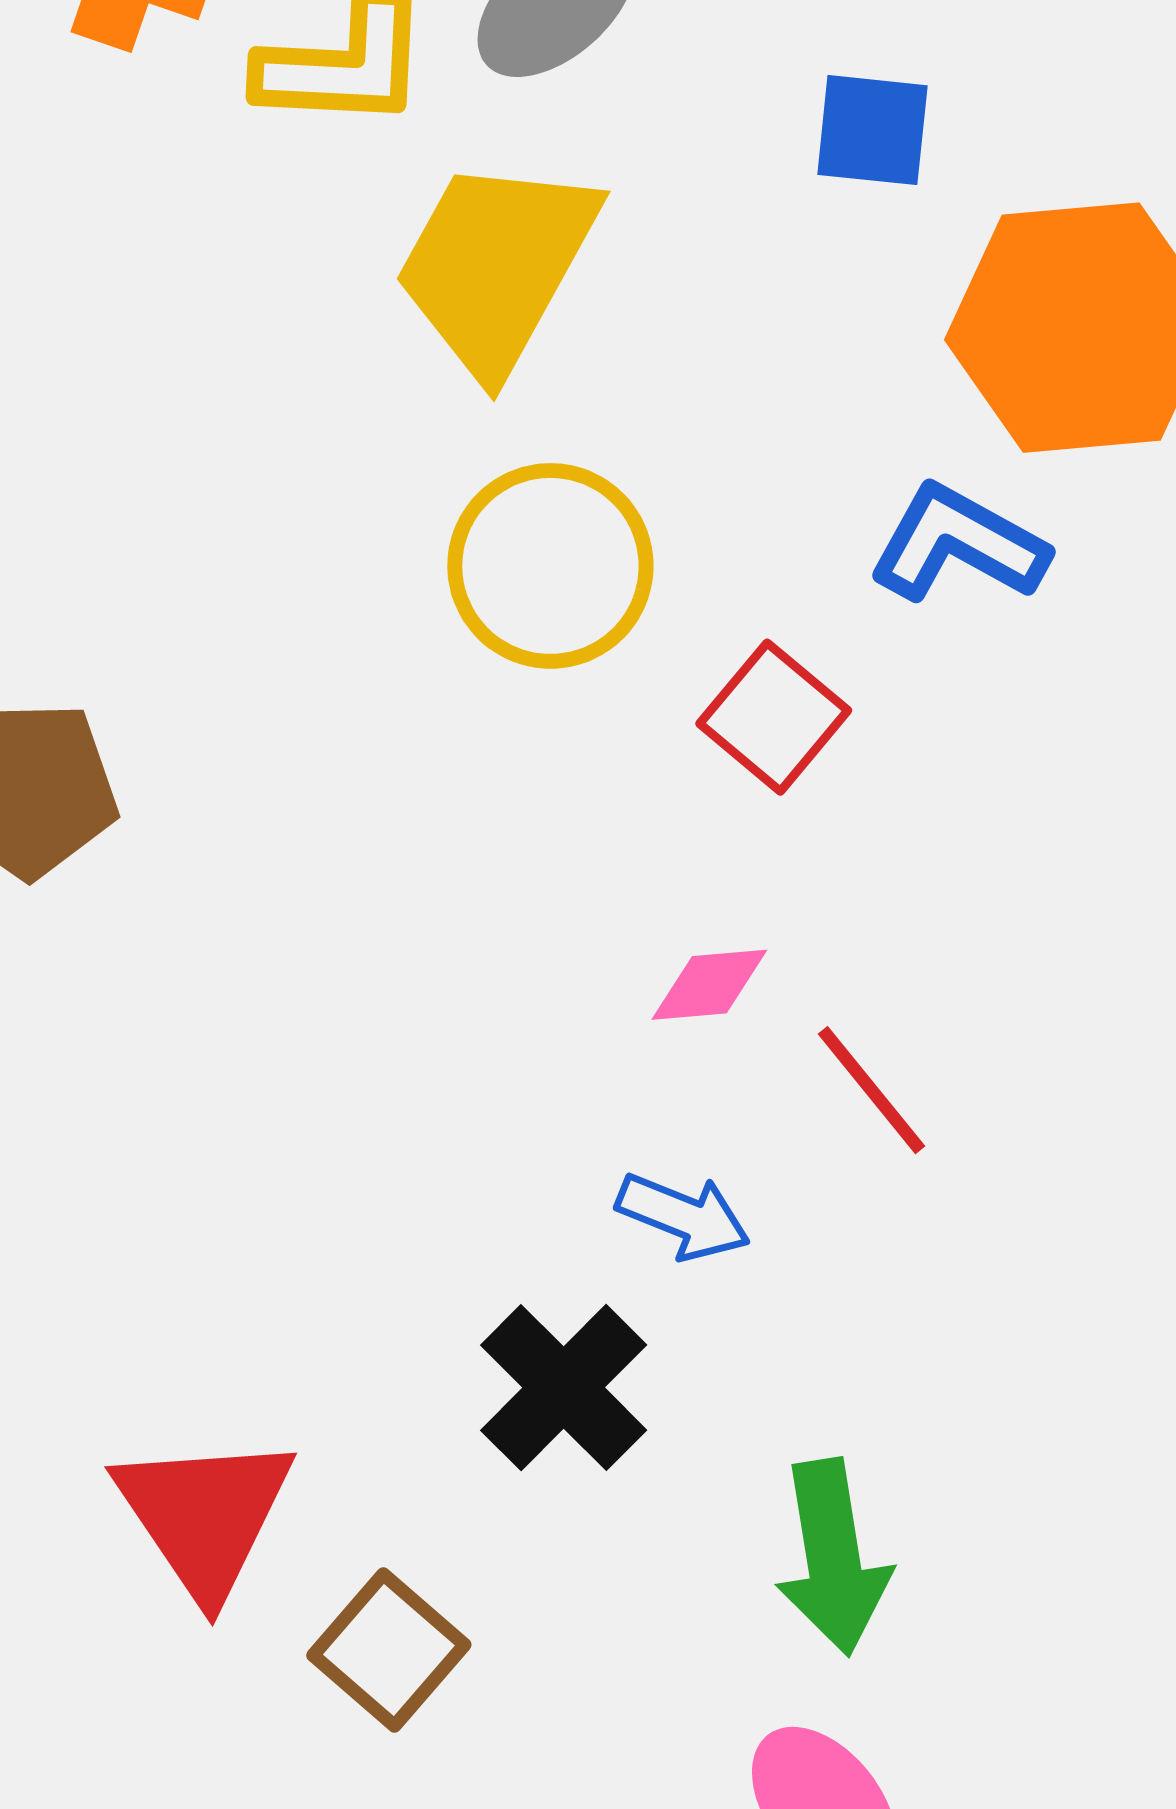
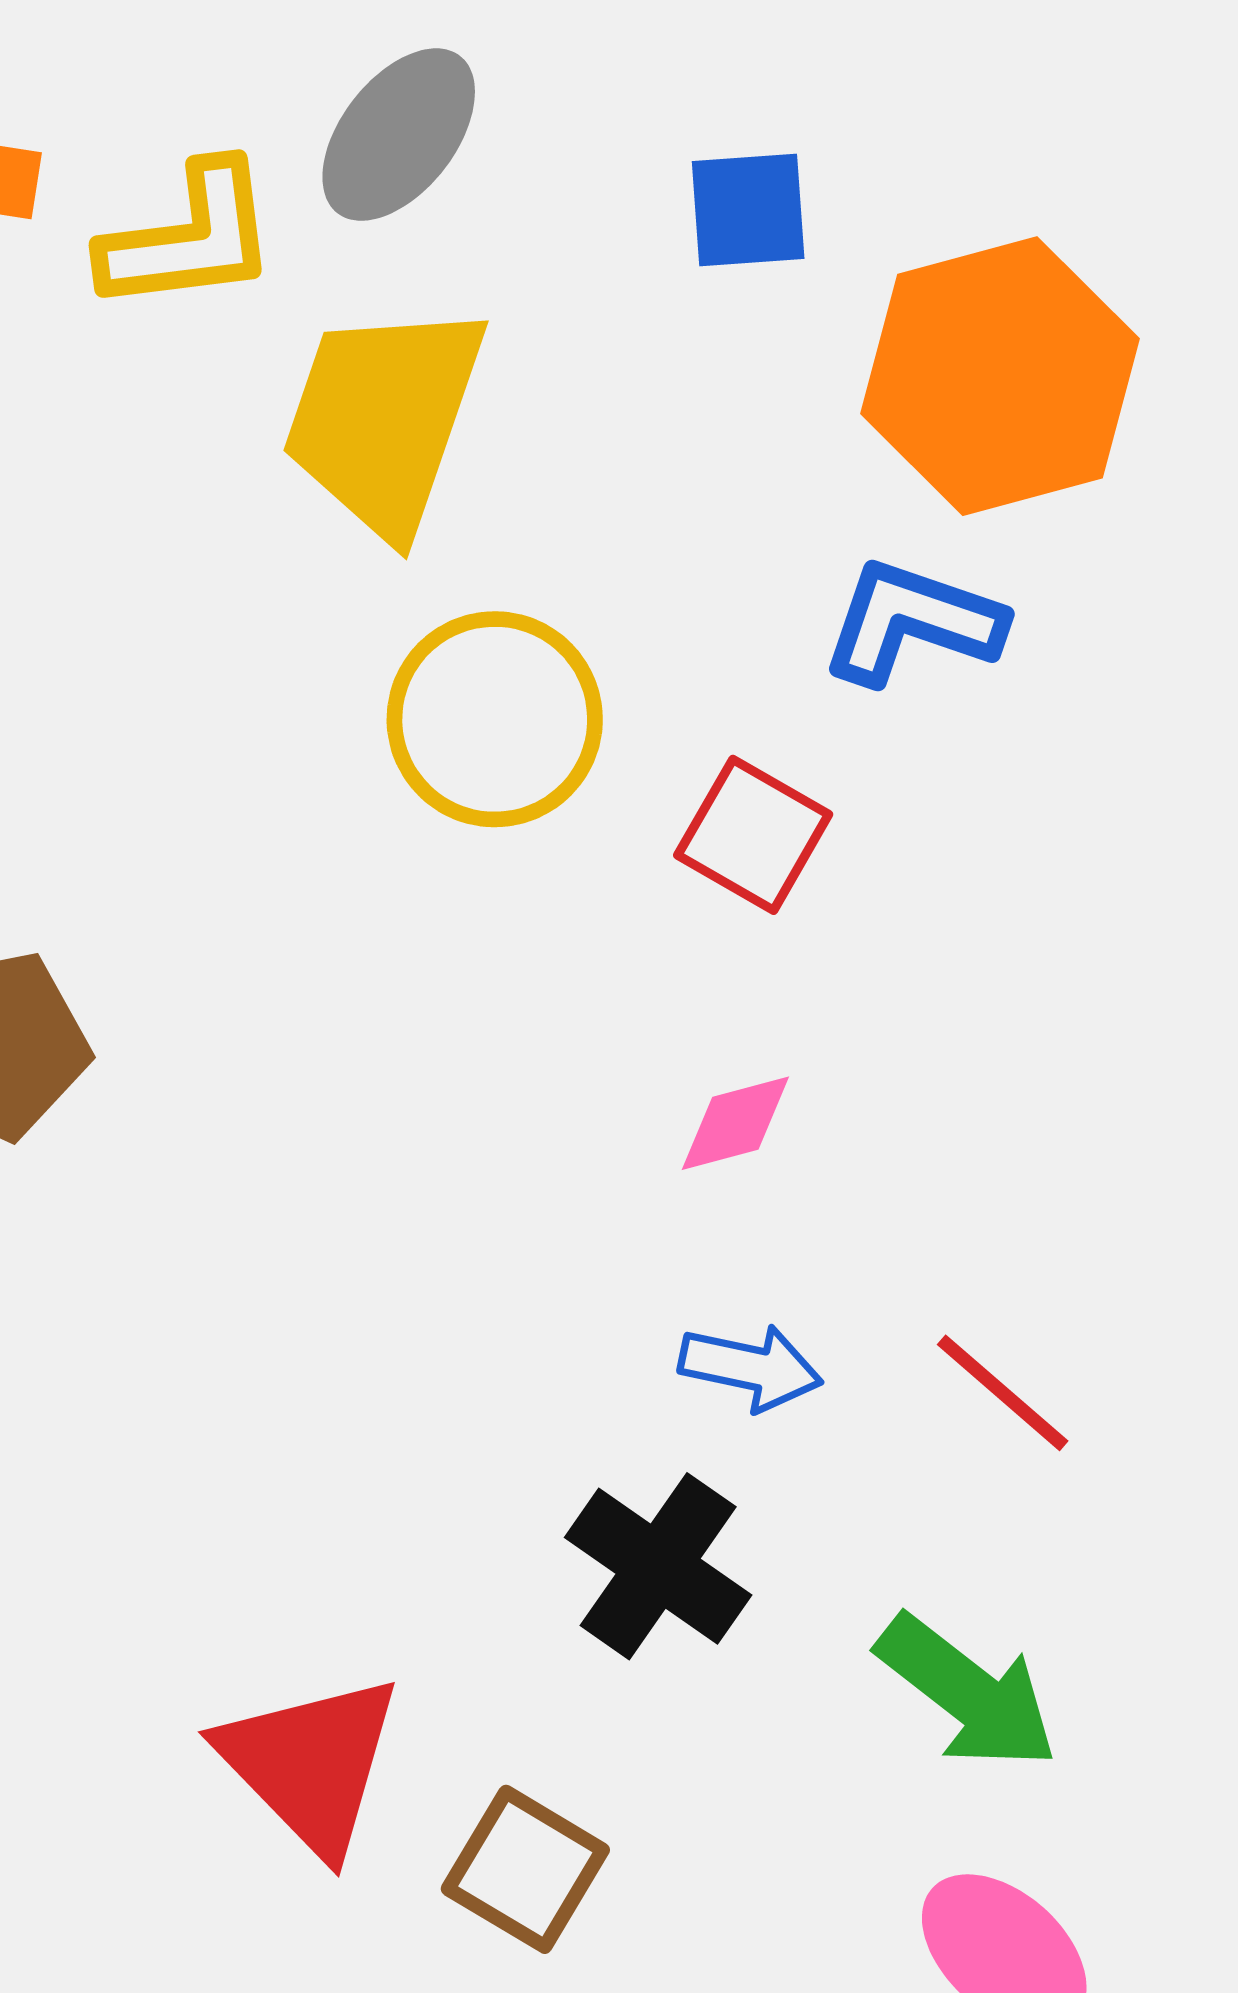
red line: (871, 1090) -> (1003, 1393), moved
green arrow: (833, 1557) -> (967, 1692), turned -33

